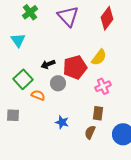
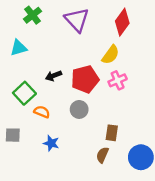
cyan triangle: (18, 40) -> (19, 48), turned 49
yellow semicircle: (99, 57) -> (111, 55), moved
gray circle: (58, 83) -> (79, 109), moved
pink cross: (103, 86) -> (118, 80), moved
blue star: (62, 122) -> (51, 143), moved

